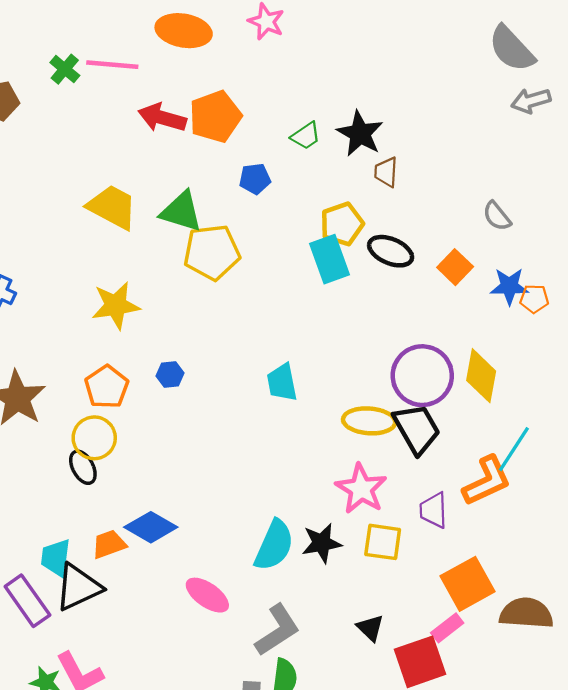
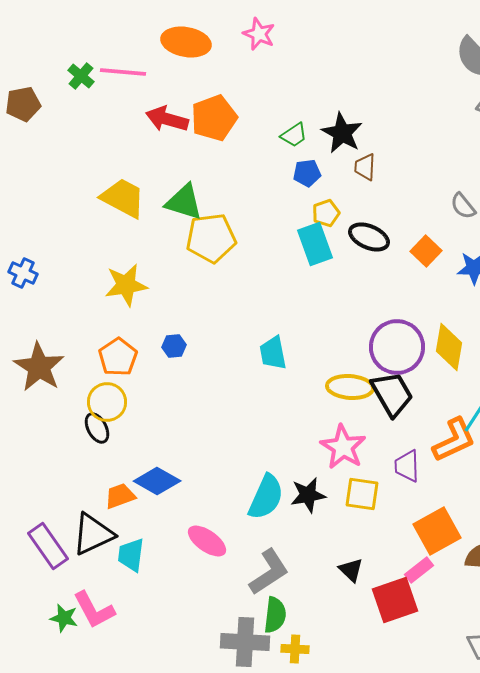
blue pentagon: (255, 179) -> (307, 173), moved
yellow pentagon: (342, 224) -> (326, 213), size x0.7
cyan trapezoid: (56, 558) -> (131, 555), moved

